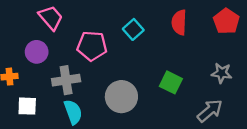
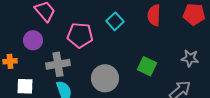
red pentagon: (226, 21) -> (194, 14), turned -30

